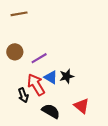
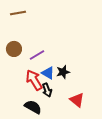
black arrow: (23, 95) -> (47, 90), moved
black semicircle: (51, 111) -> (33, 107), moved

